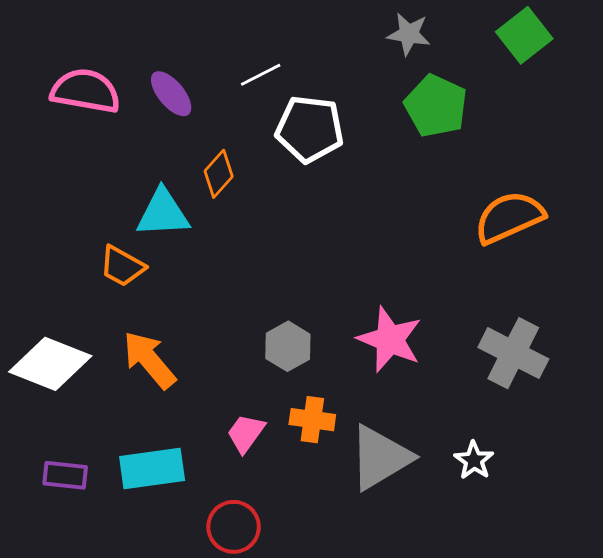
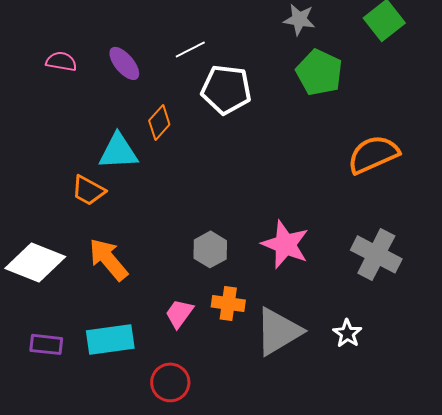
pink semicircle: (86, 91) -> (61, 61), size x0.6

